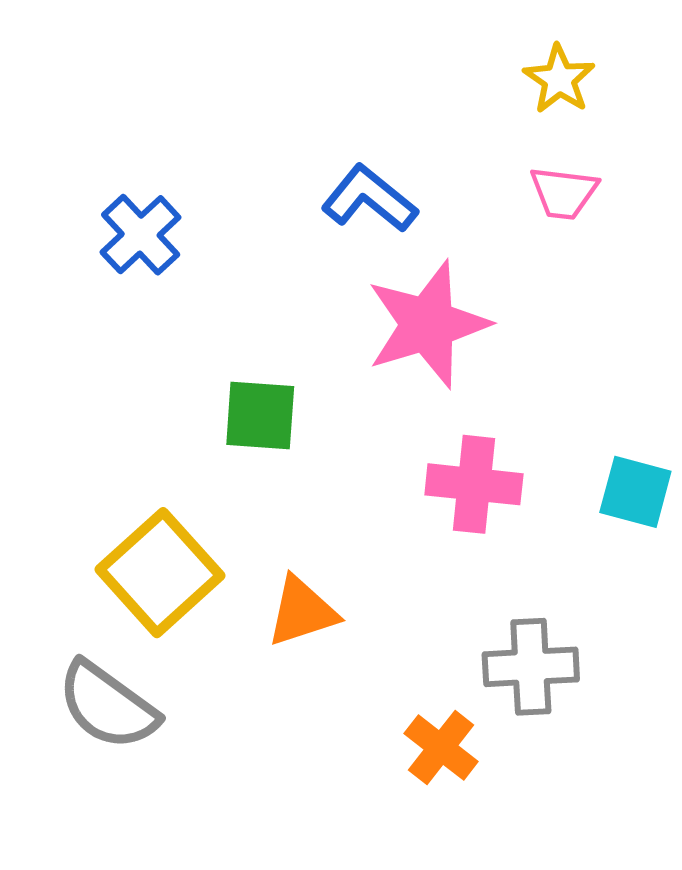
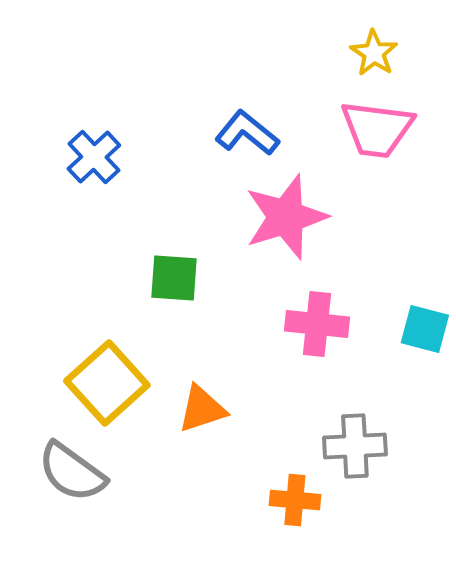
pink trapezoid: (564, 193) -> (377, 129), size x1.6
orange cross: (441, 747) -> (295, 500), turned -33

